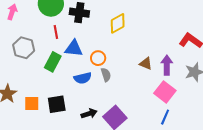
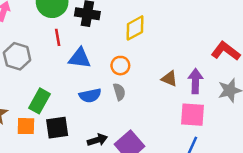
orange circle: (98, 58) -> (120, 66), moved
green rectangle: (53, 62) -> (39, 101), moved
pink square: (165, 92) -> (192, 115), turned -35

